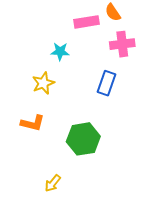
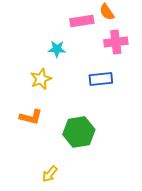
blue rectangle: (106, 83) -> (101, 79), turned 65

